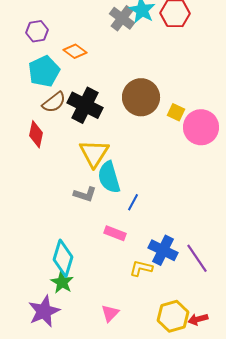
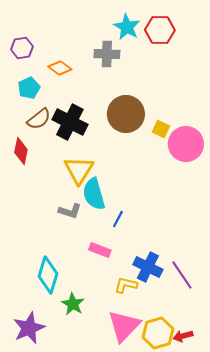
gray cross: (122, 18) -> (107, 54), moved, turned -35
cyan pentagon: (44, 71) -> (29, 88), size x0.7
green star: (62, 282) -> (73, 304), moved
pink triangle: (110, 313) -> (124, 326), moved, size x1.8

